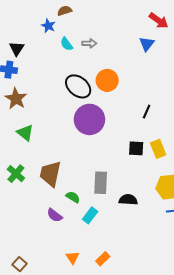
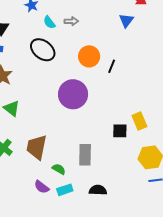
black ellipse: (78, 86) -> (43, 50), moved
black line: (147, 112) -> (112, 66), moved
black square: (136, 148) -> (120, 131), moved
black semicircle: (128, 200) -> (98, 190), moved
cyan rectangle: (90, 215) -> (65, 190), moved, turned 35

